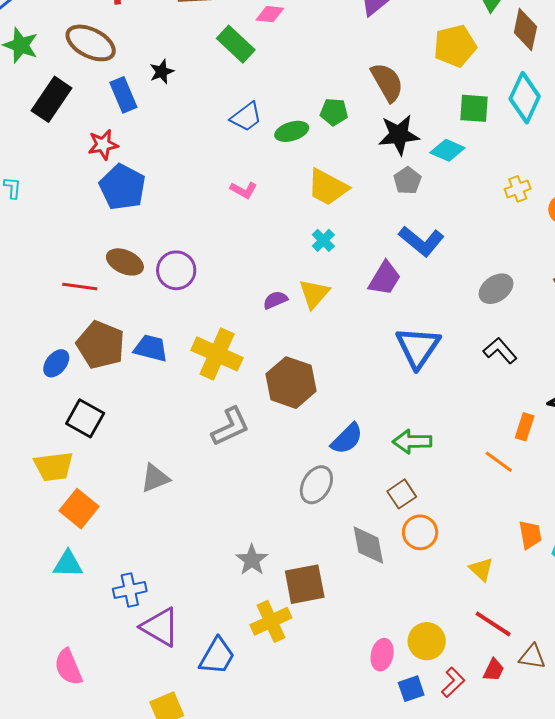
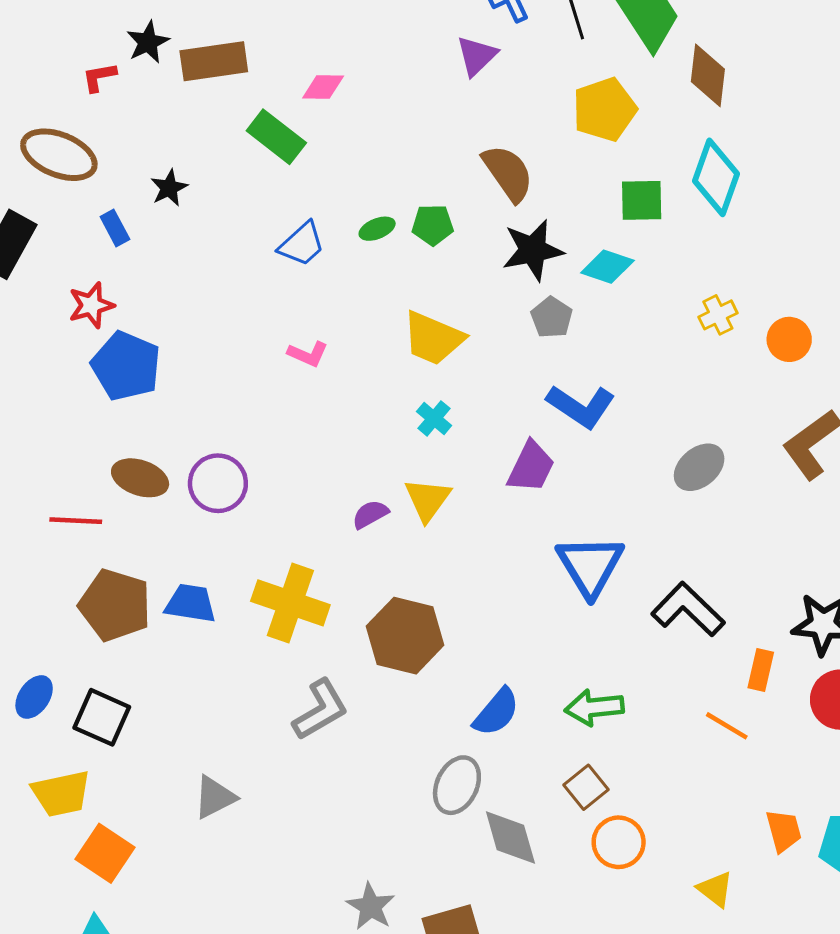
blue rectangle: (123, 95) -> (115, 228), size x0.7
green ellipse: (292, 131) -> (377, 229), moved, size x0.7
black L-shape: (500, 351) -> (688, 609), moved, size x1.4
blue ellipse: (56, 363) -> (34, 697), moved
gray diamond: (368, 545) -> (510, 838), moved

